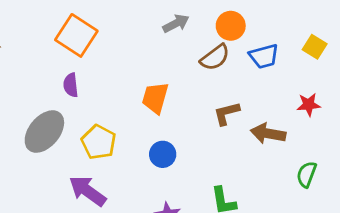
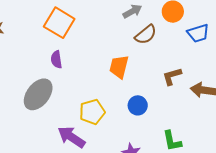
brown semicircle: (215, 57) -> (146, 35), moved
yellow pentagon: (99, 142) -> (92, 112), moved, turned 30
blue circle: (163, 154) -> (138, 105), moved

